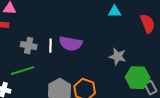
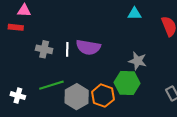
green line: (23, 71) -> (51, 85), moved
green hexagon: (138, 78) -> (127, 83), moved

